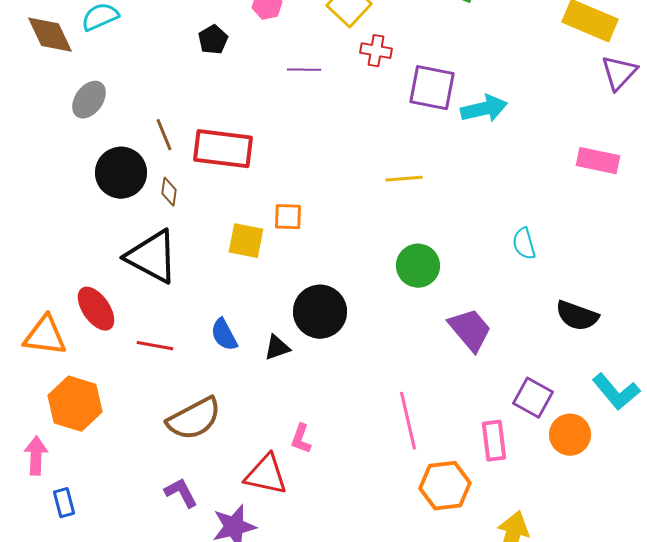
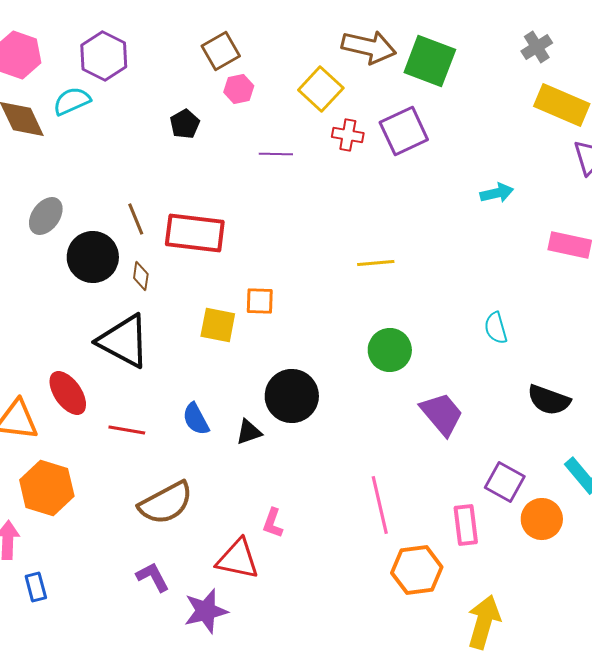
purple square: (432, 88) -> (404, 131), moved, turned -36
gray ellipse: (89, 100) -> (46, 216), moved
cyan arrow: (484, 109) -> (497, 193), moved, size x0.7

